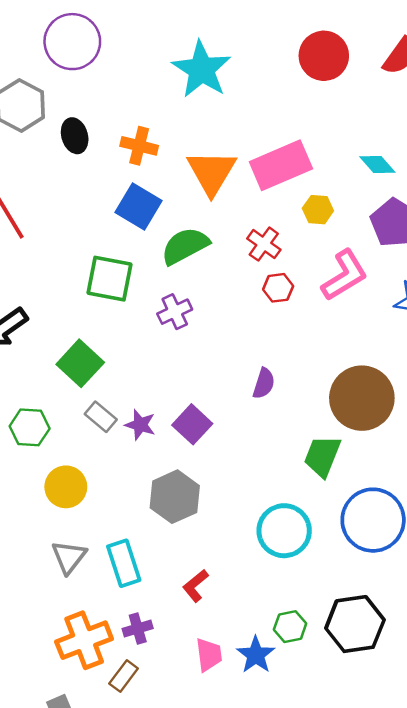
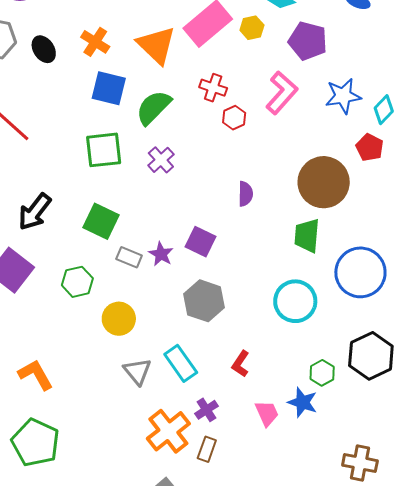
orange cross: (139, 146) -> (95, 42), turned 36
yellow hexagon: (318, 210) -> (252, 28), moved
purple star: (140, 425) -> (161, 254), turned 30

